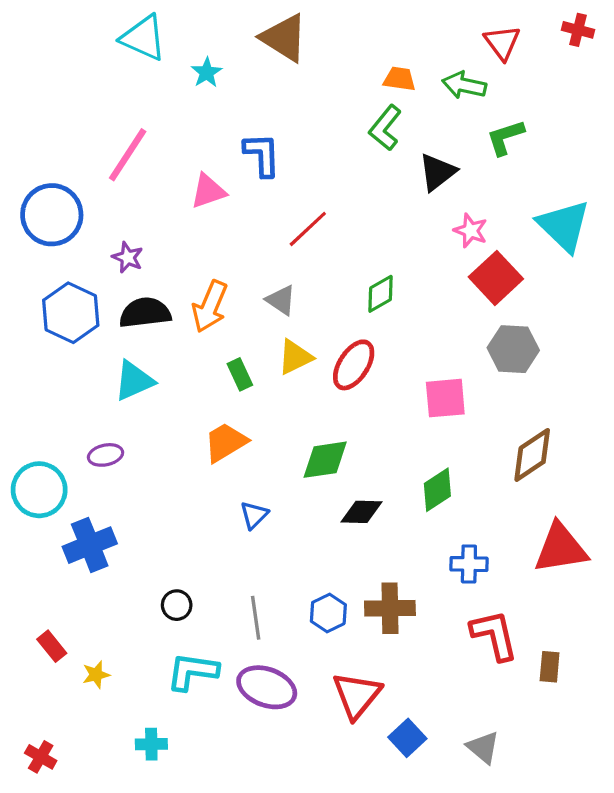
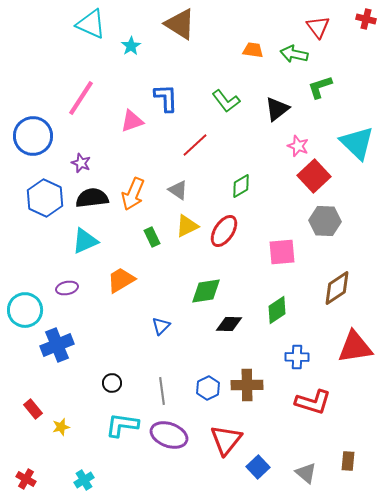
green L-shape: (385, 128) -> (226, 101), moved, turned -76
orange trapezoid: (226, 442) -> (121, 280), moved
red L-shape: (494, 635) -> (313, 402), turned 120
brown rectangle: (550, 667) -> (348, 461), moved
cyan cross: (151, 744) -> (84, 480), moved, turned -30

